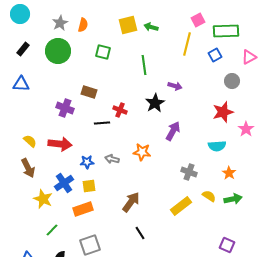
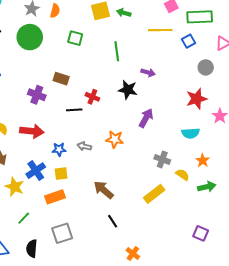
yellow line: (187, 44) -> (160, 30), turned 75
black star: (155, 103) -> (128, 90), turned -30
yellow semicircle: (209, 196) -> (182, 175), moved
brown arrow: (131, 202) -> (104, 190), turned -85

